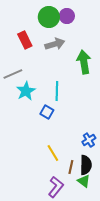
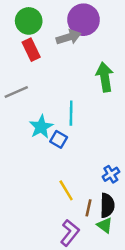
purple circle: (67, 16) -> (83, 20), size x1.6
green circle: (49, 17) -> (29, 21), moved
gray arrow: (55, 44) -> (69, 37), moved
cyan star: (26, 91) -> (41, 127), moved

